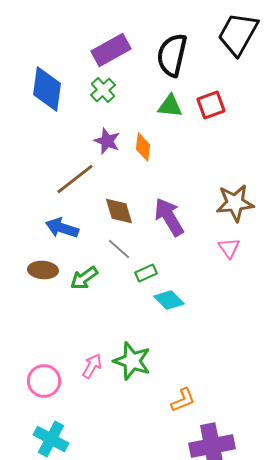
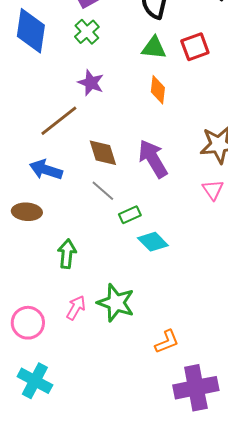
orange diamond: (143, 147) -> (158, 90), moved
green arrow: (84, 278) -> (67, 254), moved, turned 132

